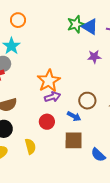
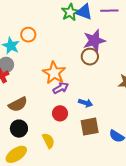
orange circle: (18, 20) -> (28, 35), moved
purple star: (94, 57) -> (94, 41), size x1.6
brown circle: (87, 101) -> (90, 57), moved

